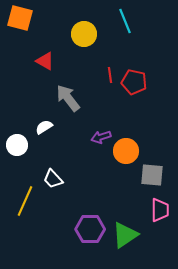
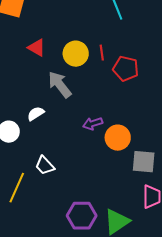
yellow circle: (84, 34) -> (76, 54), moved
red line: (110, 75) -> (102, 53), moved

